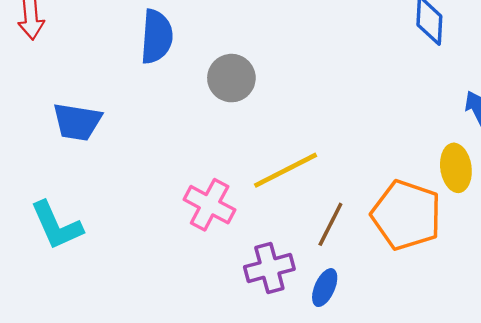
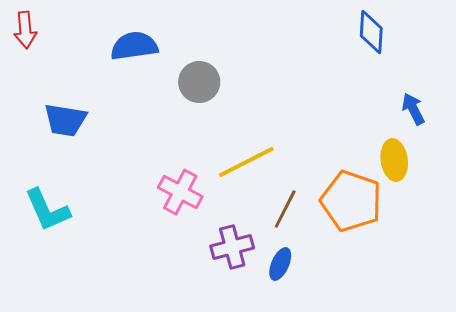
blue semicircle: (157, 37) -> (134, 46), turned -102

